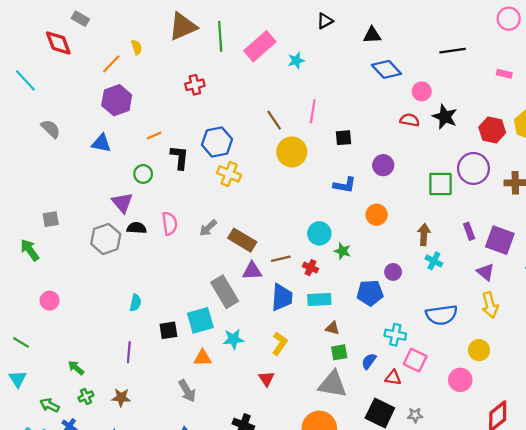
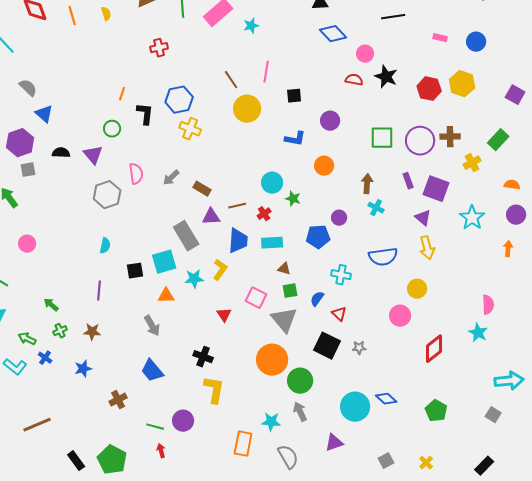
orange line: (111, 64) -> (72, 16), moved, turned -60
purple hexagon: (117, 100) -> (20, 143), moved
orange line: (154, 135) -> (122, 94), turned -48
blue triangle: (101, 143) -> (44, 114), moved, turned 30
purple circle: (473, 168) -> (420, 141), moved
black semicircle: (137, 228) -> (61, 153), moved
gray hexagon: (106, 239) -> (107, 195), moved
brown rectangle: (242, 240) -> (202, 189), size x0.7
red cross: (311, 268) -> (264, 214), turned 32
yellow L-shape: (280, 344) -> (220, 270), moved
pink square: (415, 360) -> (256, 298), moved
red triangle: (393, 378) -> (339, 314), turned 35
gray triangle: (333, 384) -> (284, 320), turned 40

